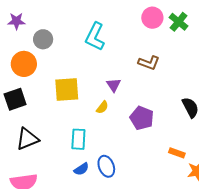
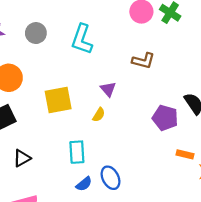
gray circle: (43, 39) -> (36, 33), moved
purple pentagon: (142, 118) -> (165, 118), moved
black triangle: (27, 139) -> (22, 158), size x0.7

